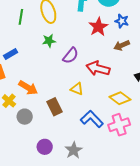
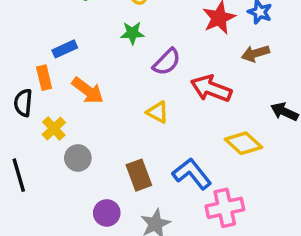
orange arrow: (28, 88) -> (88, 91), moved
yellow triangle: (77, 89) -> (158, 112), moved
brown rectangle: (54, 107) -> (139, 175), moved
pink cross: (119, 125) -> (225, 208), moved

